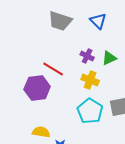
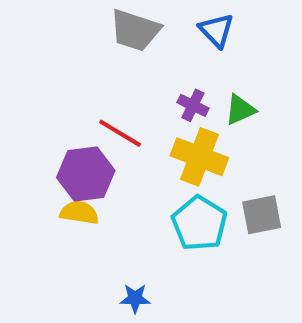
yellow cross: (90, 80) -> (199, 157), size x1.4
yellow semicircle: (41, 132) -> (79, 213), moved

